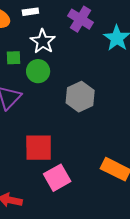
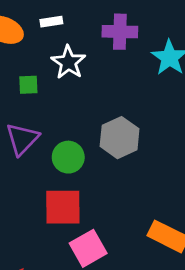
purple cross: (81, 19) -> (120, 32), turned -30
green circle: (38, 71) -> (68, 157), moved

